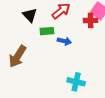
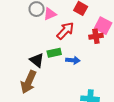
black triangle: (30, 15) -> (37, 60), moved

